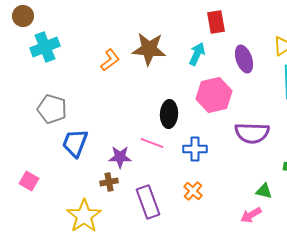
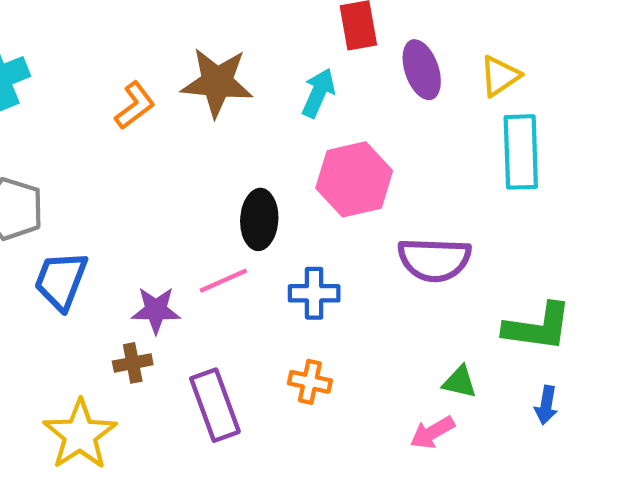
purple ellipse: (244, 59) -> (422, 70), moved
pink line: (152, 143) -> (223, 281), turned -45
orange cross: (193, 191) -> (310, 382), turned -30

